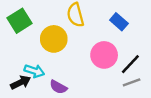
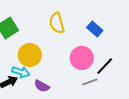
yellow circle: (54, 39) -> (30, 55), moved
gray line: (132, 82) -> (90, 82), moved

